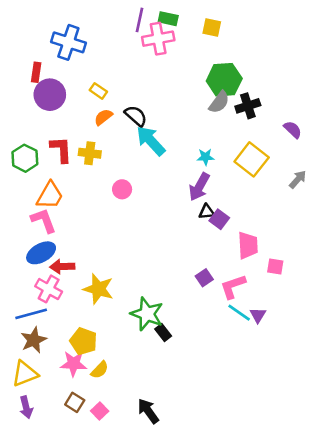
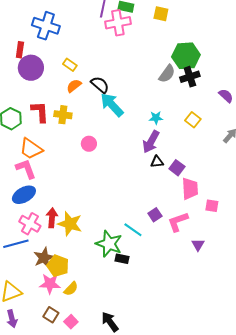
green hexagon: (224, 80) -> (186, 56), moved
yellow square: (252, 159) -> (193, 120), size x0.6
orange trapezoid: (50, 196) -> (31, 149), turned 95
purple square: (219, 219) -> (177, 168), moved
red arrow: (62, 267) -> (52, 218), moved, turned 96
cyan line: (239, 313) -> (133, 230), moved
black rectangle: (163, 333) -> (122, 259), turned -40
brown star: (34, 340) -> (44, 258), moved

